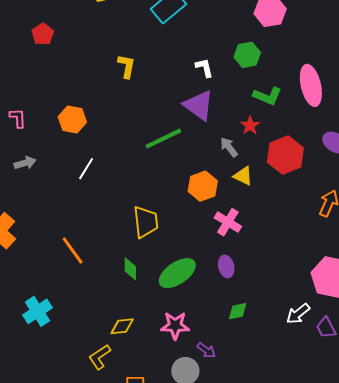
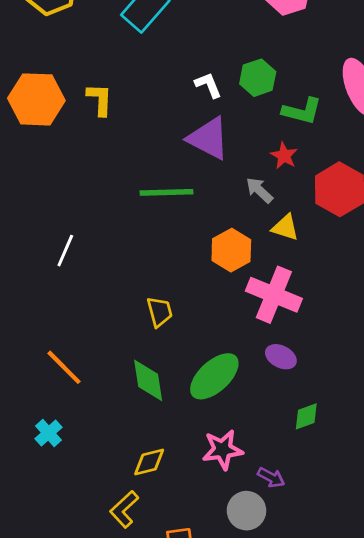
green hexagon: (247, 55) -> (258, 78), moved
orange hexagon: (72, 120) -> (36, 99), moved, size x1.4
green line: (163, 139) -> (166, 192), turned 33
yellow trapezoid: (146, 222) -> (160, 312), size x0.7
pink cross: (228, 222) -> (274, 295), size x1.4
purple ellipse: (226, 266) -> (281, 357), turned -40
green diamond: (130, 269) -> (148, 380), size x1.4
cyan cross: (37, 311) -> (49, 433), moved, size x0.7

